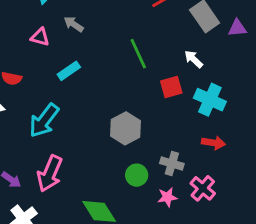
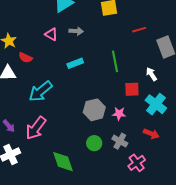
gray arrow: (74, 24) -> (76, 31), turned 136
cyan rectangle: (69, 71) -> (75, 63), moved
pink star: (167, 197) -> (119, 114), moved

